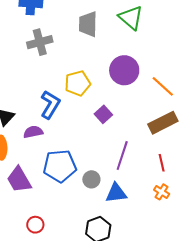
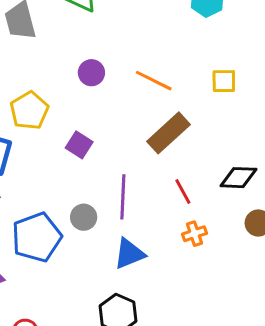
purple circle: (124, 70) -> (91, 73), size x0.6
gray circle: (91, 179) -> (84, 217), moved
orange cross: (162, 192) -> (195, 234), turned -35

